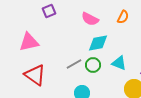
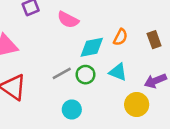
orange semicircle: (123, 17) -> (120, 37), moved
pink semicircle: (90, 19) -> (68, 20), moved

